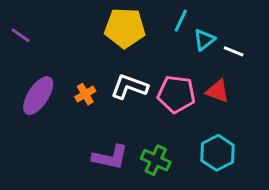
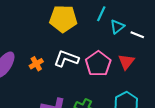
red triangle: (217, 91) -> (126, 62), turned 48
pink pentagon: (176, 94) -> (98, 64), turned 30

